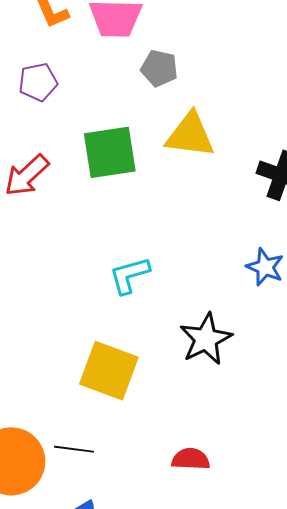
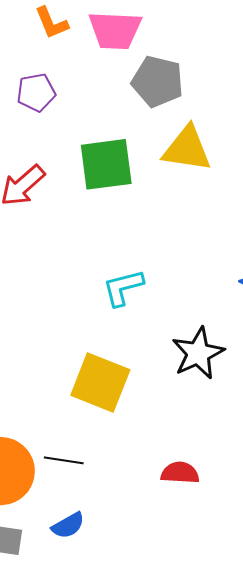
gray pentagon: (159, 68) -> (158, 81), size x1.4

